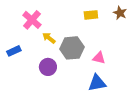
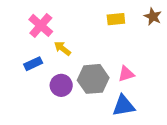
gray hexagon: (72, 48) -> (93, 79), moved
blue rectangle: (14, 51) -> (33, 64), moved
pink triangle: (99, 58) -> (126, 74), turned -32

